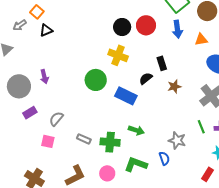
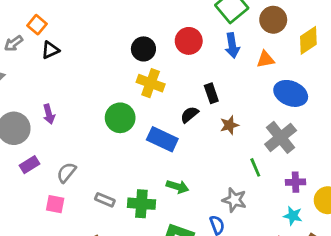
black circle: (122, 27) -> (143, 49), moved
green line: (201, 127) -> (255, 167), moved

